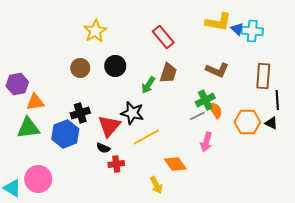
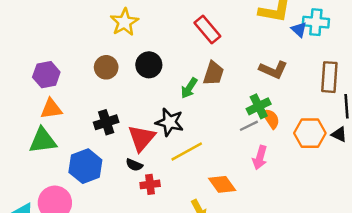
blue triangle: (237, 29) -> (299, 29), moved
purple hexagon: (17, 84) -> (46, 75), moved
blue hexagon: (65, 134) -> (85, 166), moved

